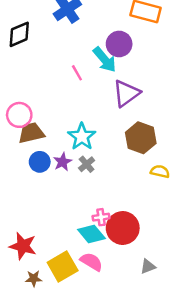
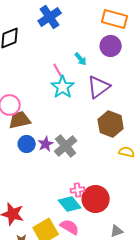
purple circle: (119, 44) -> (111, 46), moved
cyan arrow: (105, 60) -> (81, 59), size x0.6
cyan star: (82, 137) -> (63, 87), moved
gray cross: (87, 164) -> (66, 146), size x1.6

